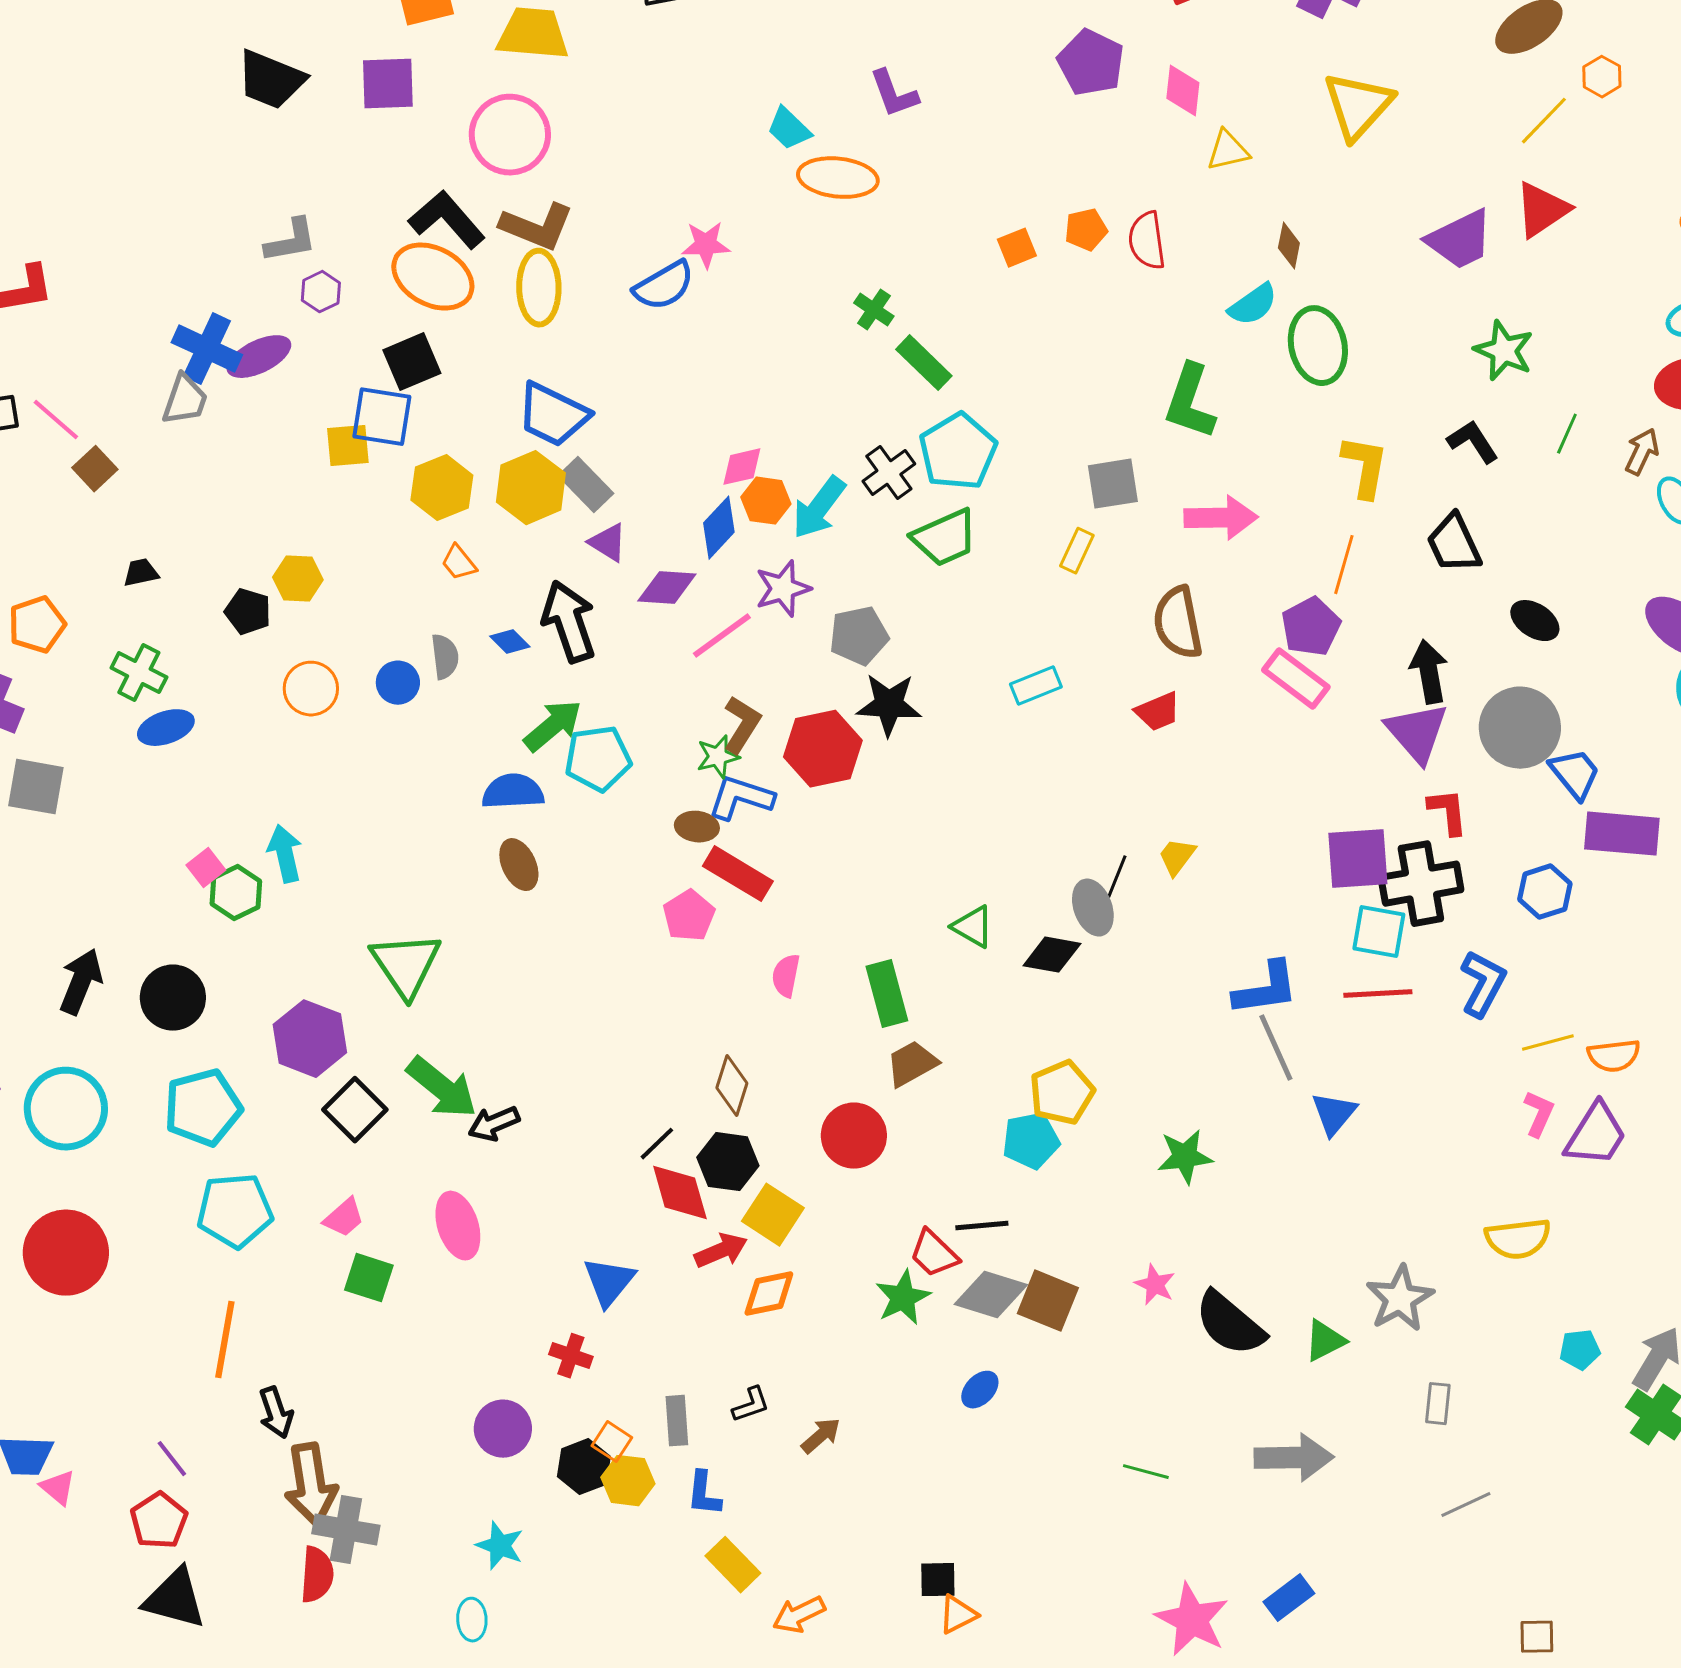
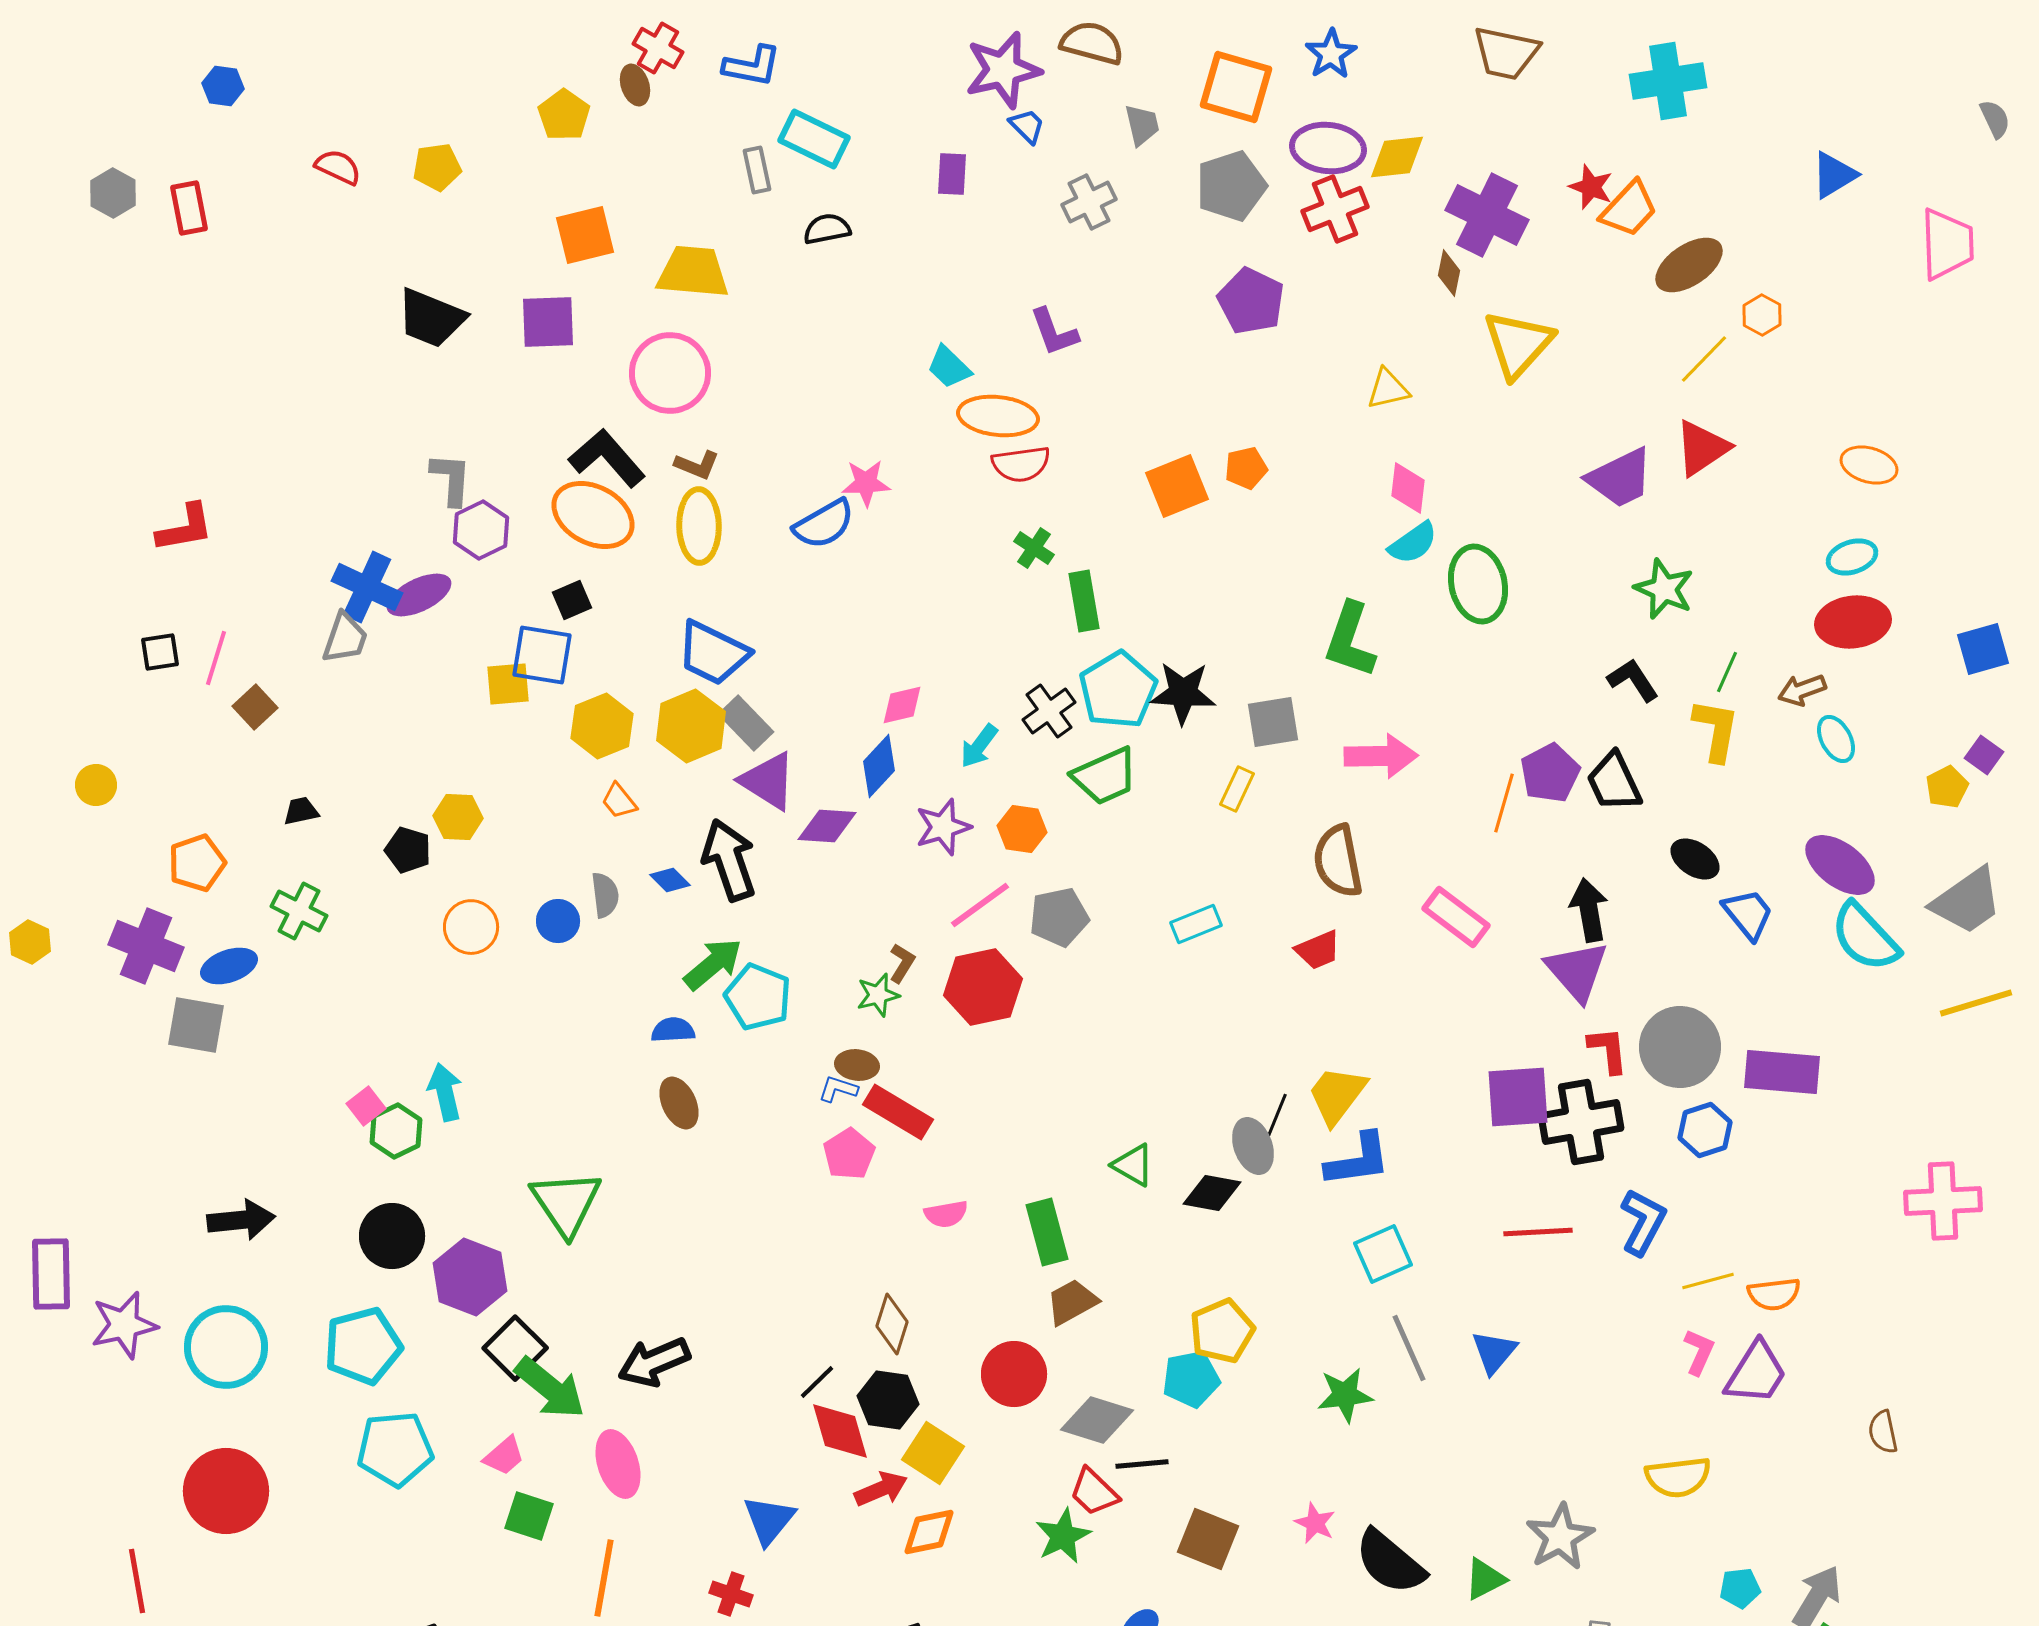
pink diamond: (1183, 91) -> (1408, 488), moved
brown L-shape: (537, 227) -> (697, 465), size x0.6
gray L-shape: (291, 241) -> (451, 479), turned -76
red semicircle: (1147, 241) -> (1021, 464), moved, turned -90
brown diamond: (1289, 246) -> (1449, 273), moved
orange square: (1017, 248) -> (1177, 486), size x1.6
purple hexagon: (321, 292) -> (481, 530), size x1.4
black square: (412, 362) -> (572, 600), size x0.7
green rectangle: (924, 363) -> (1084, 601), turned 36
pink line: (56, 420) -> (216, 658), turned 66
brown arrow: (1642, 452) -> (1802, 690), turned -135
yellow L-shape: (1365, 467) -> (1716, 730), moved
orange hexagon: (766, 501) -> (1022, 829), moved
cyan arrow: (819, 508) -> (979, 746), size x0.7
purple triangle: (608, 543) -> (768, 781), size x1.5
purple pentagon: (1311, 627) -> (1550, 773), moved
pink line: (722, 636) -> (980, 905), moved
gray pentagon: (859, 636) -> (1059, 917), moved
black star: (889, 705) -> (1183, 693), moved
brown L-shape: (742, 725) -> (902, 963), size x0.7
blue ellipse: (166, 728) -> (229, 966), moved
gray circle: (1520, 728) -> (1680, 1047), moved
cyan pentagon: (598, 759) -> (758, 997), turned 30
blue trapezoid: (1575, 774) -> (1748, 914), moved
blue semicircle: (513, 792) -> (673, 1030), size x0.7
blue L-shape: (741, 798) -> (838, 1089), moved, size x0.6
yellow trapezoid: (1177, 857) -> (1337, 1095), size x1.6
cyan square: (1379, 932) -> (1383, 1254), moved, turned -34
pink semicircle: (786, 976) -> (946, 1214), turned -111
black arrow: (81, 982) -> (241, 1220), turned 62
blue L-shape: (1266, 989) -> (1358, 1160), moved
black circle: (173, 998) -> (392, 1236), moved
gray line: (1276, 1048) -> (1409, 1348), moved
green arrow: (442, 1088) -> (550, 1388), moved
black arrow: (494, 1124) -> (654, 1362), size x1.4
gray diamond: (991, 1295) -> (1097, 1420), moved
orange line: (225, 1340) -> (604, 1578), moved

